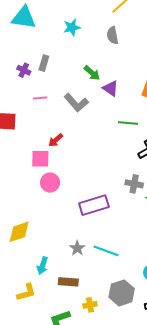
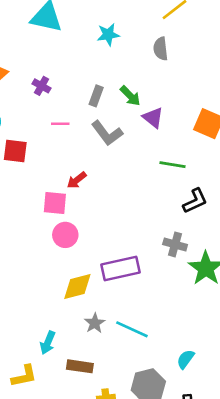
gray rectangle: (44, 63) -> (96, 96), moved
yellow diamond: (19, 232) -> (77, 286), moved

